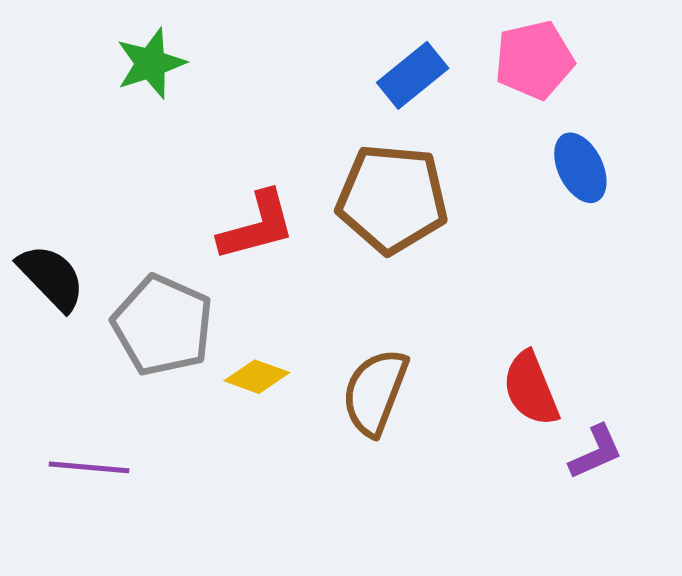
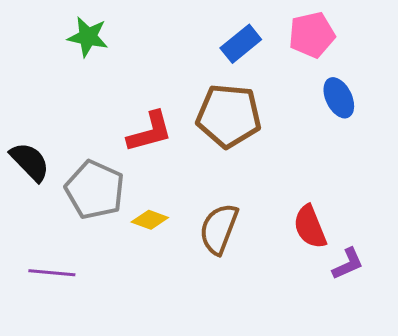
green star: (151, 63) -> (88, 37), turned 30

